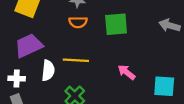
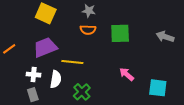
yellow line: (76, 60) -> (72, 62), moved
white semicircle: (48, 70) -> (56, 79), moved

